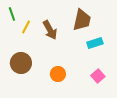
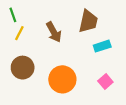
yellow line: (26, 27) -> (19, 33), moved
orange circle: (58, 74) -> (62, 79), size x1.6

